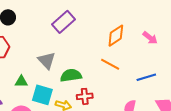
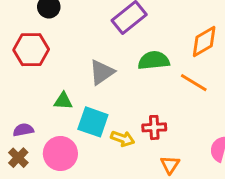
gray triangle: (47, 60) -> (102, 72), turned 36
green semicircle: (71, 75) -> (154, 60), moved

